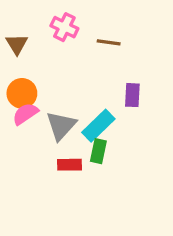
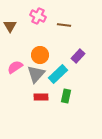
orange circle: (22, 93) -> (40, 55), moved
purple rectangle: (132, 95) -> (78, 56), turned 40
green rectangle: (98, 151) -> (66, 96), moved

